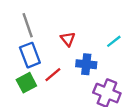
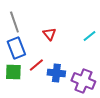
blue cross: (86, 64) -> (56, 73), moved
green square: (26, 83) -> (13, 72), turned 30

